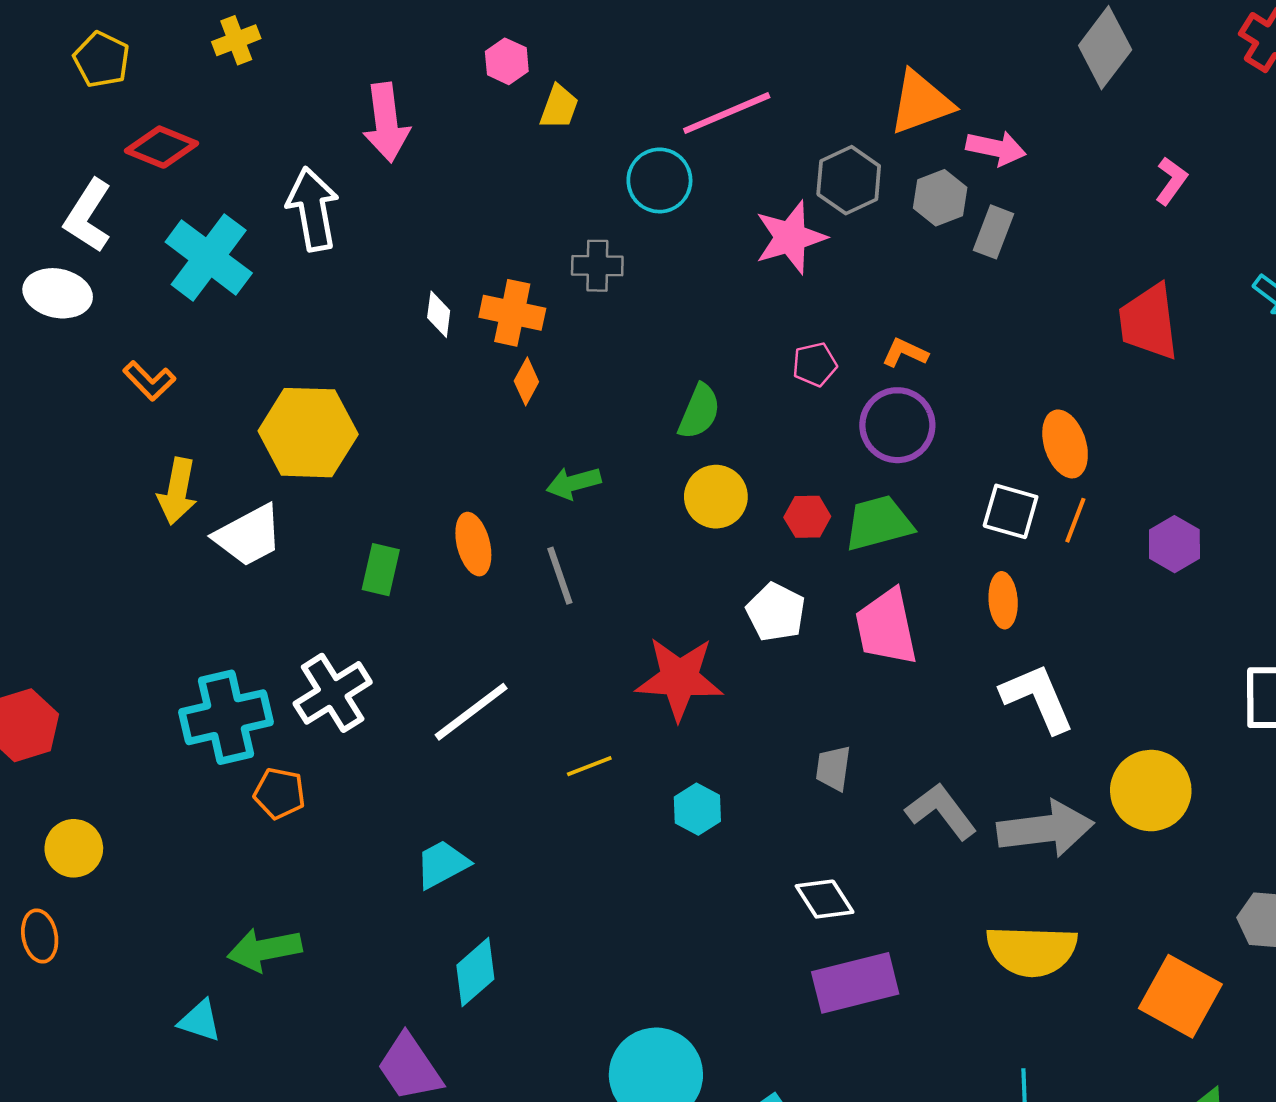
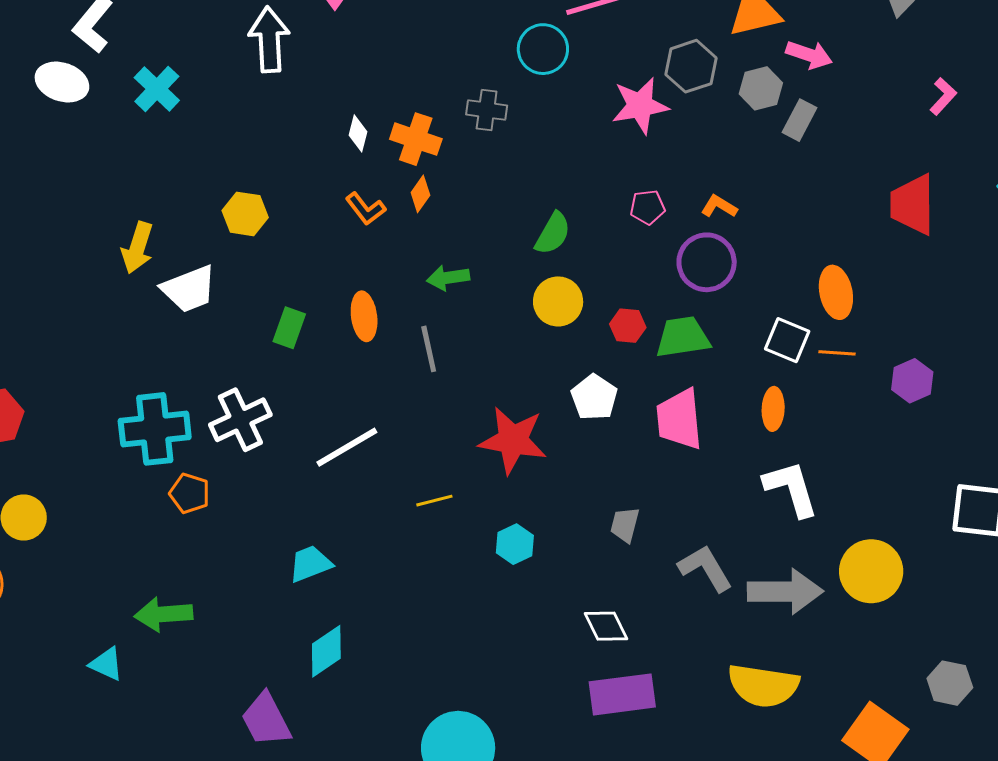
cyan cross: (209, 257) -> (157, 89), moved, size x0.7
orange L-shape: (149, 381) -> (365, 209), moved
yellow hexagon: (308, 433) -> (245, 214), size x0.6
orange line: (1075, 520) -> (837, 353), turned 66

